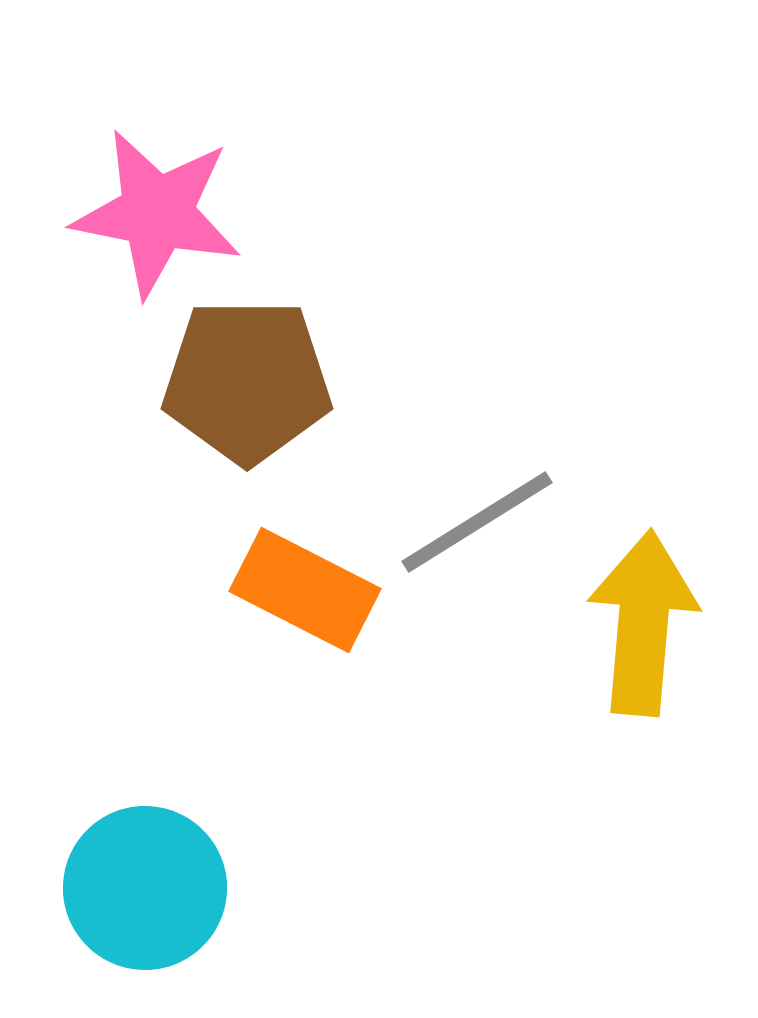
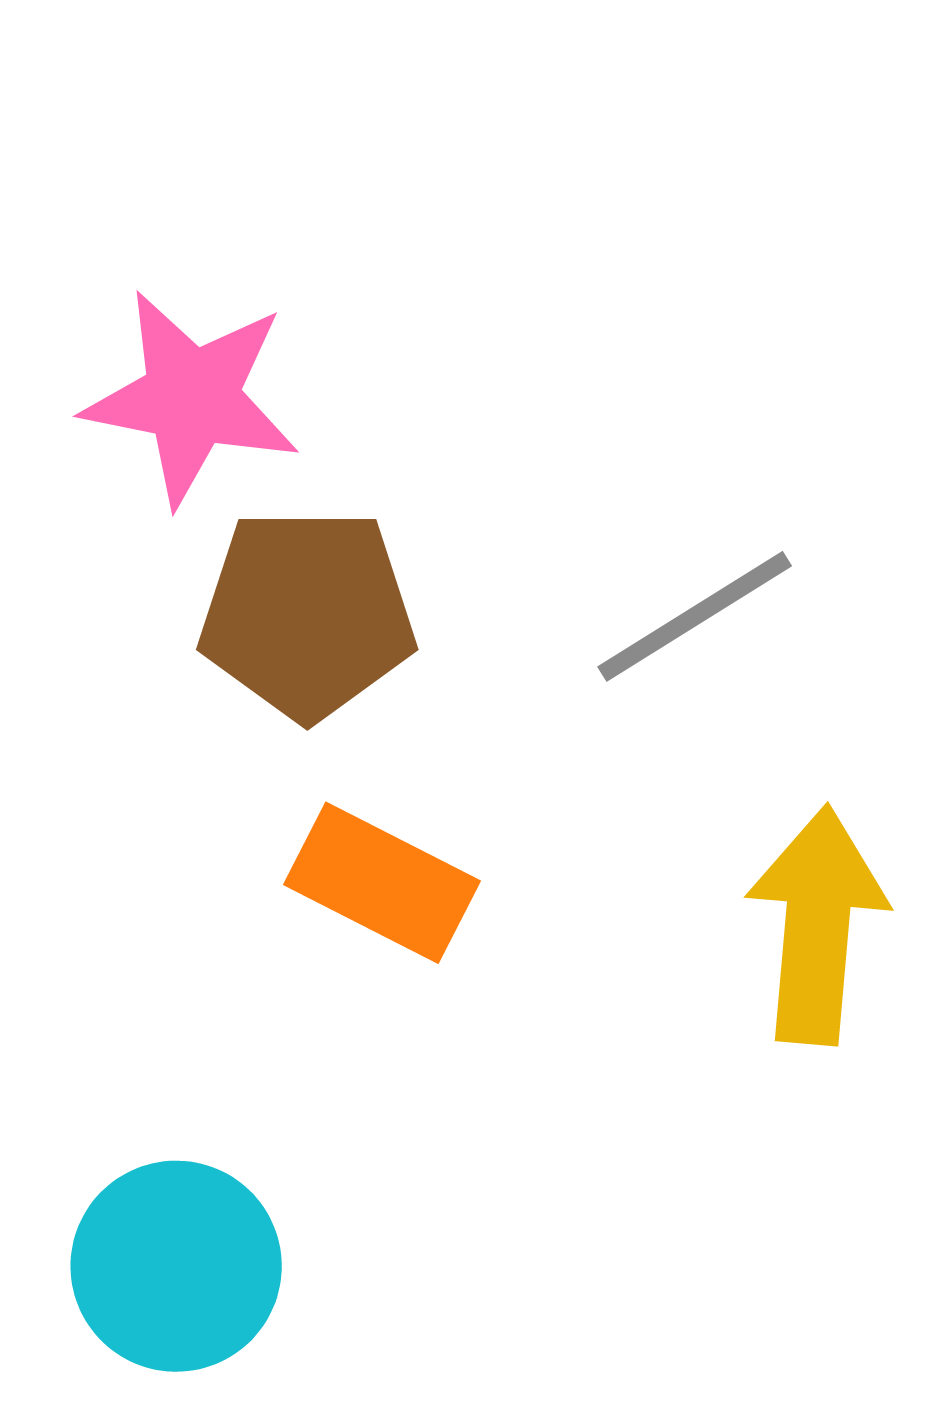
gray line: (477, 522) -> (695, 616), moved

